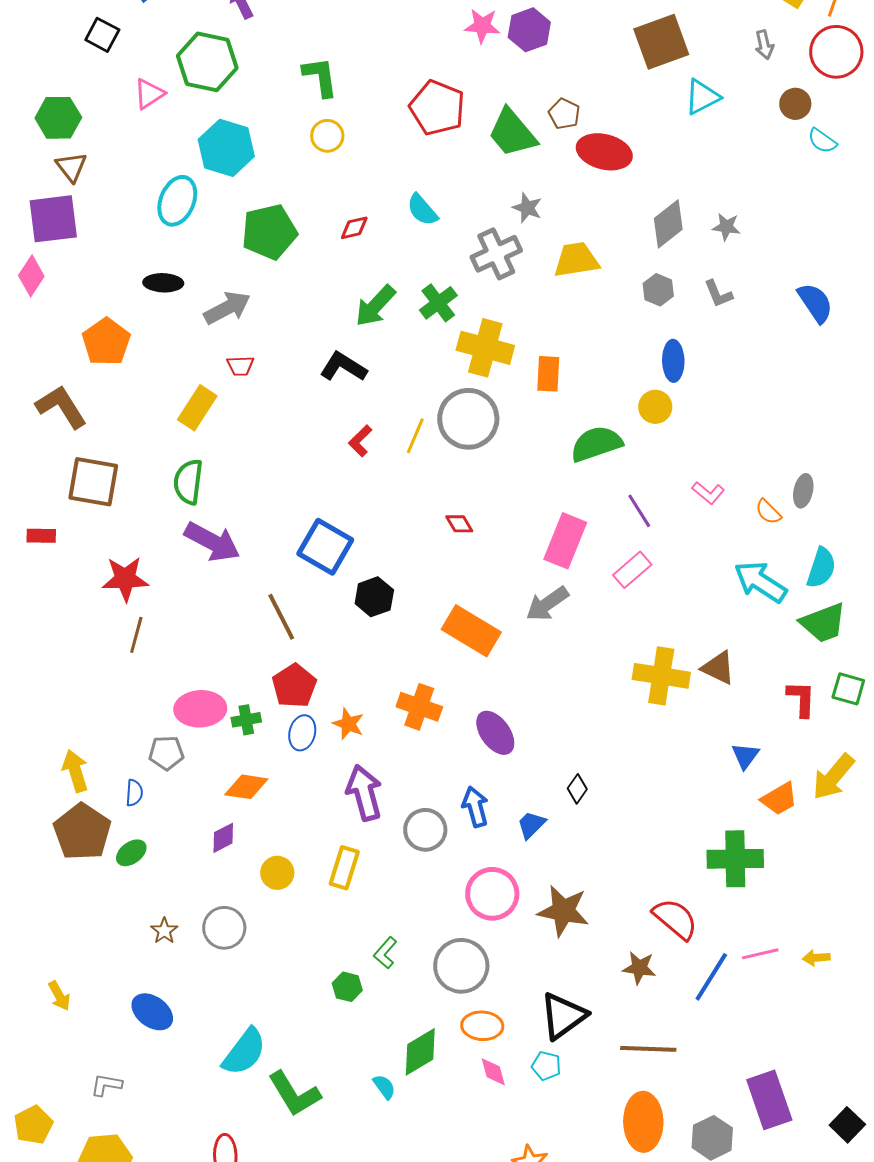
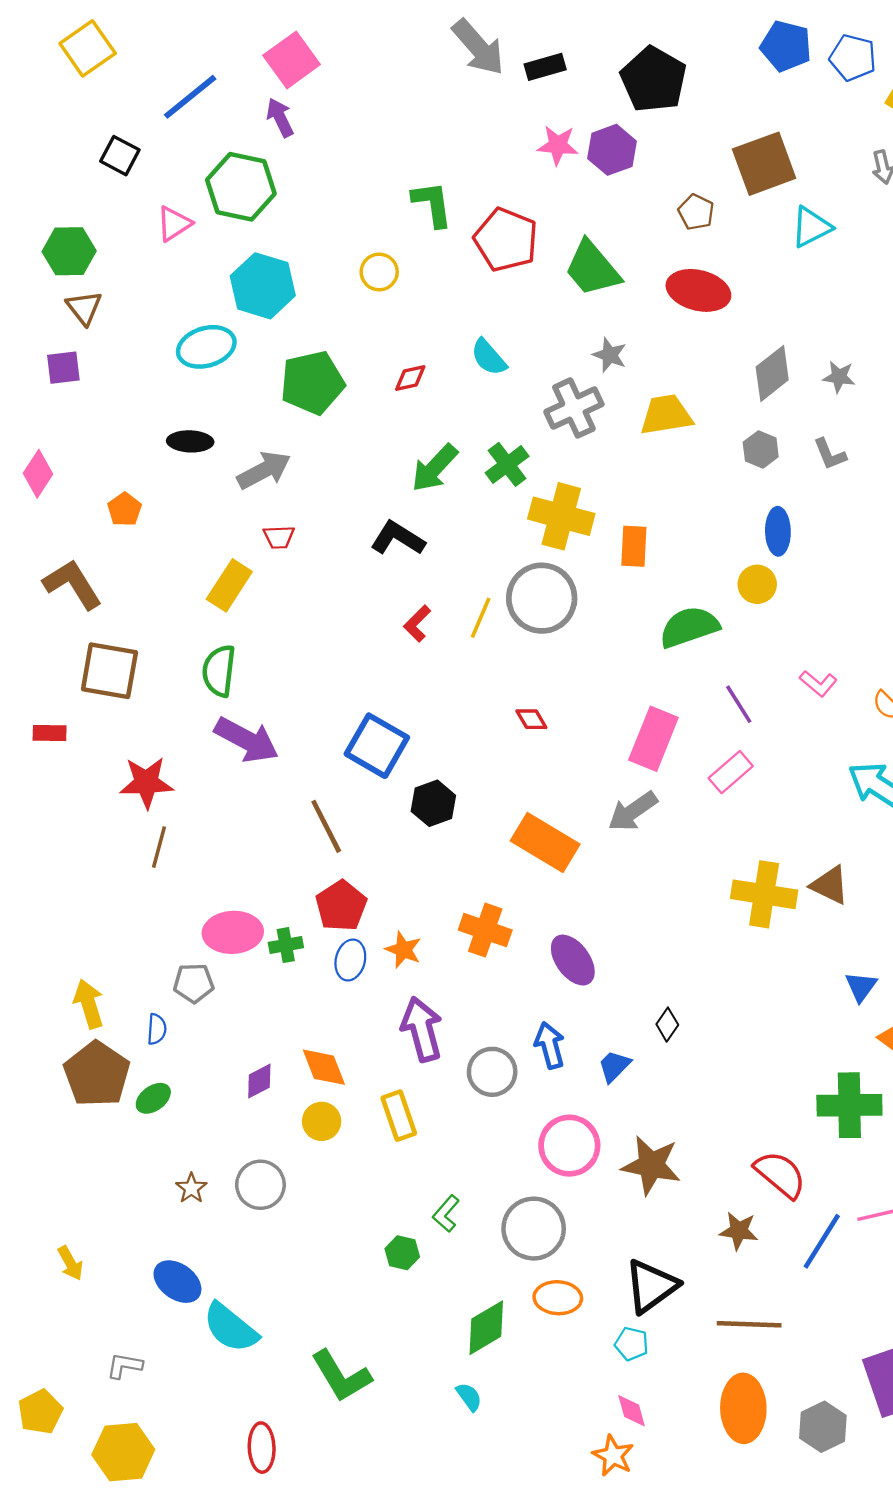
green L-shape: (320, 77) -> (432, 204), moved
brown pentagon: (564, 114) -> (696, 212), moved
cyan ellipse: (177, 201) -> (206, 347), turned 51
purple square: (53, 219) -> (63, 368), size x0.6
pink diamond: (31, 276) -> (38, 474), moved
orange pentagon: (106, 342) -> (124, 509), size x0.6
orange diamond: (246, 787) -> (324, 1067), moved, turned 60
yellow rectangle: (344, 868) -> (399, 1116), turned -36
cyan semicircle: (244, 1052) -> (230, 1328), moved, turned 92
pink diamond: (493, 1072) -> (632, 1411), moved
cyan semicircle: (384, 1087) -> (469, 1397), moved

